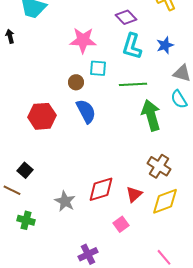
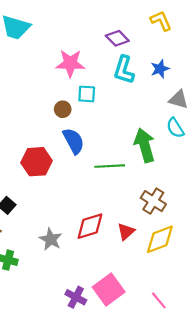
green line: (133, 84) -> (110, 166), moved
red hexagon: (42, 116) -> (36, 162), moved
pink square: (121, 224) -> (109, 290), moved, size x1.8
purple cross: (88, 254) -> (76, 297), turned -36

